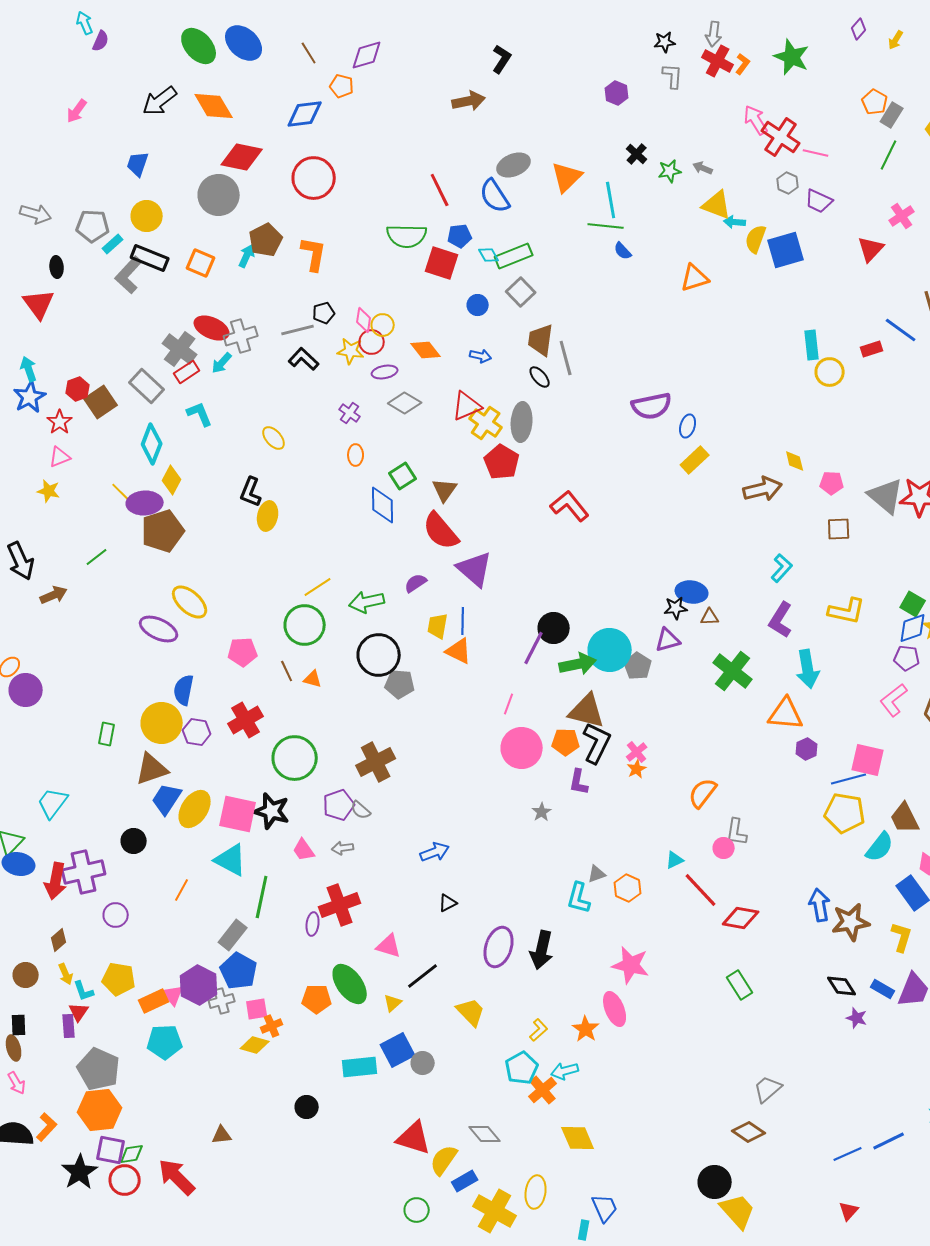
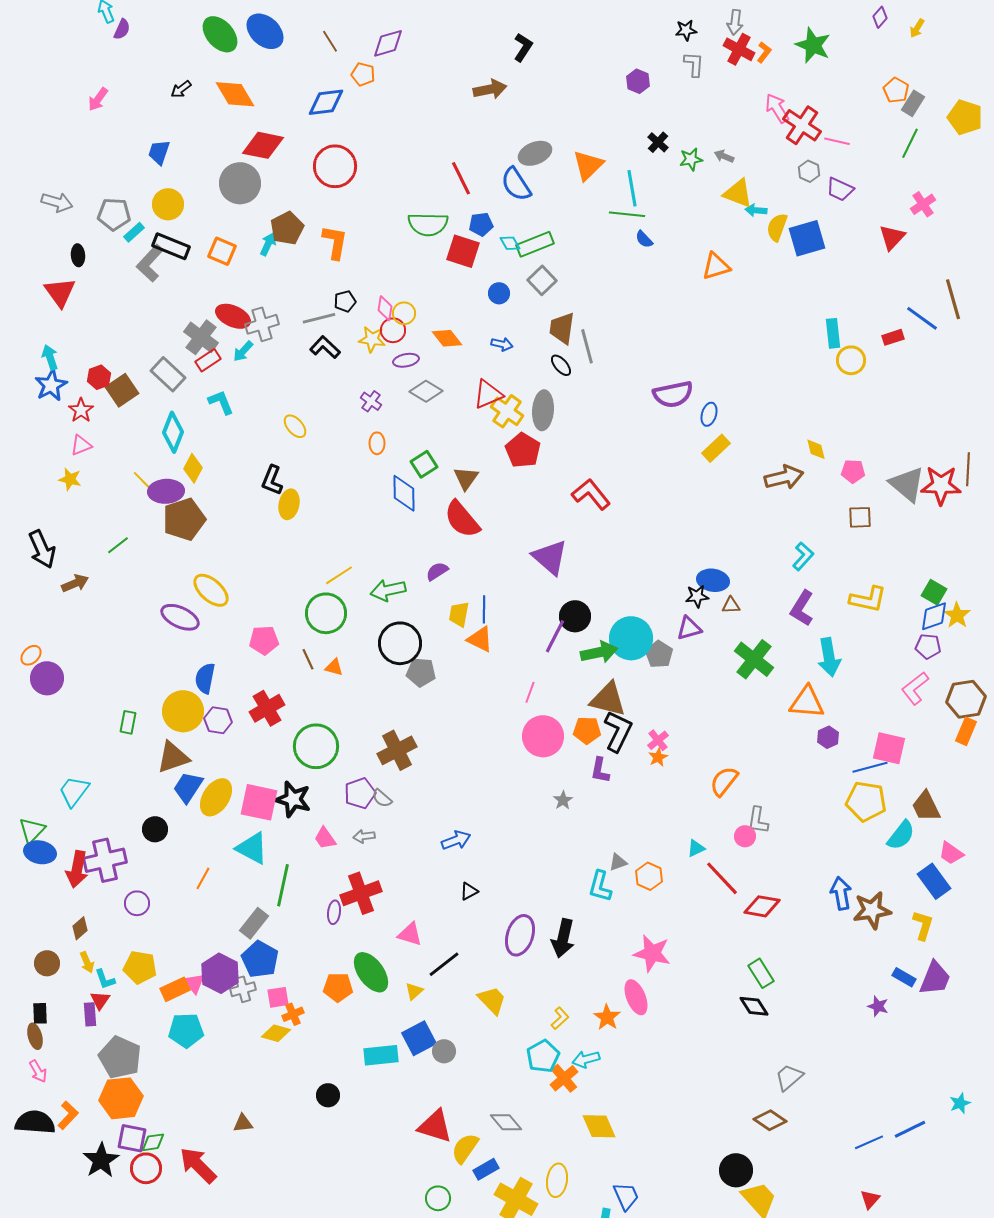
black arrow: (160, 101) -> (181, 89), size x0.6
purple triangle: (475, 569) -> (550, 557), moved
black diamond: (842, 986) -> (754, 1006), moved

